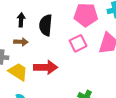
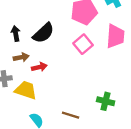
black semicircle: (46, 25) -> (43, 33), turned -125
red arrow: (46, 67) -> (39, 67), moved, size x0.6

